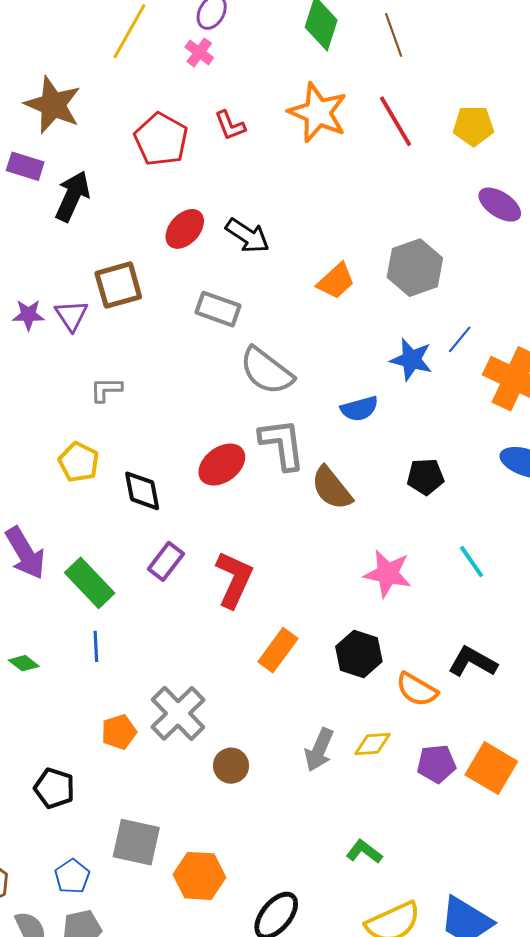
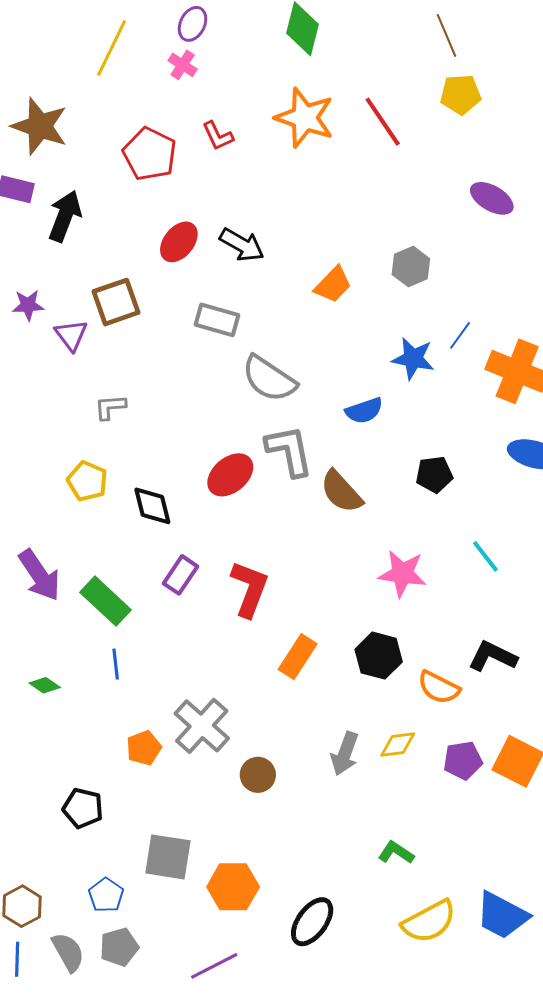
brown line: (394, 35) -> (447, 35), moved
yellow pentagon: (473, 126) -> (461, 94), moved
gray hexagon: (415, 268) -> (411, 267), size x0.7
purple star: (28, 315) -> (28, 305), moved

